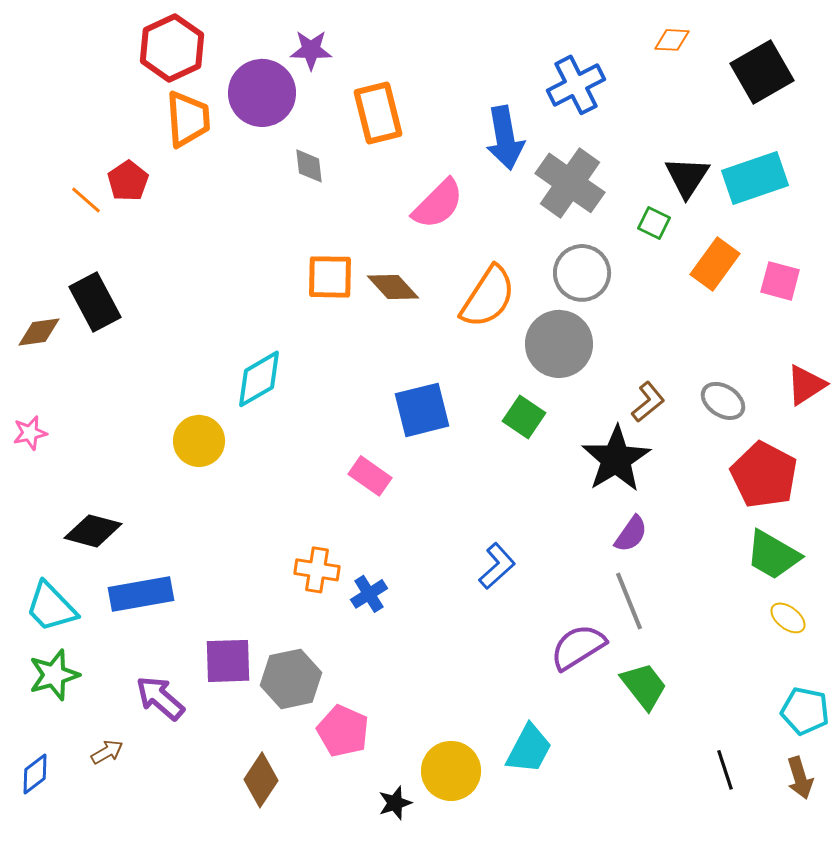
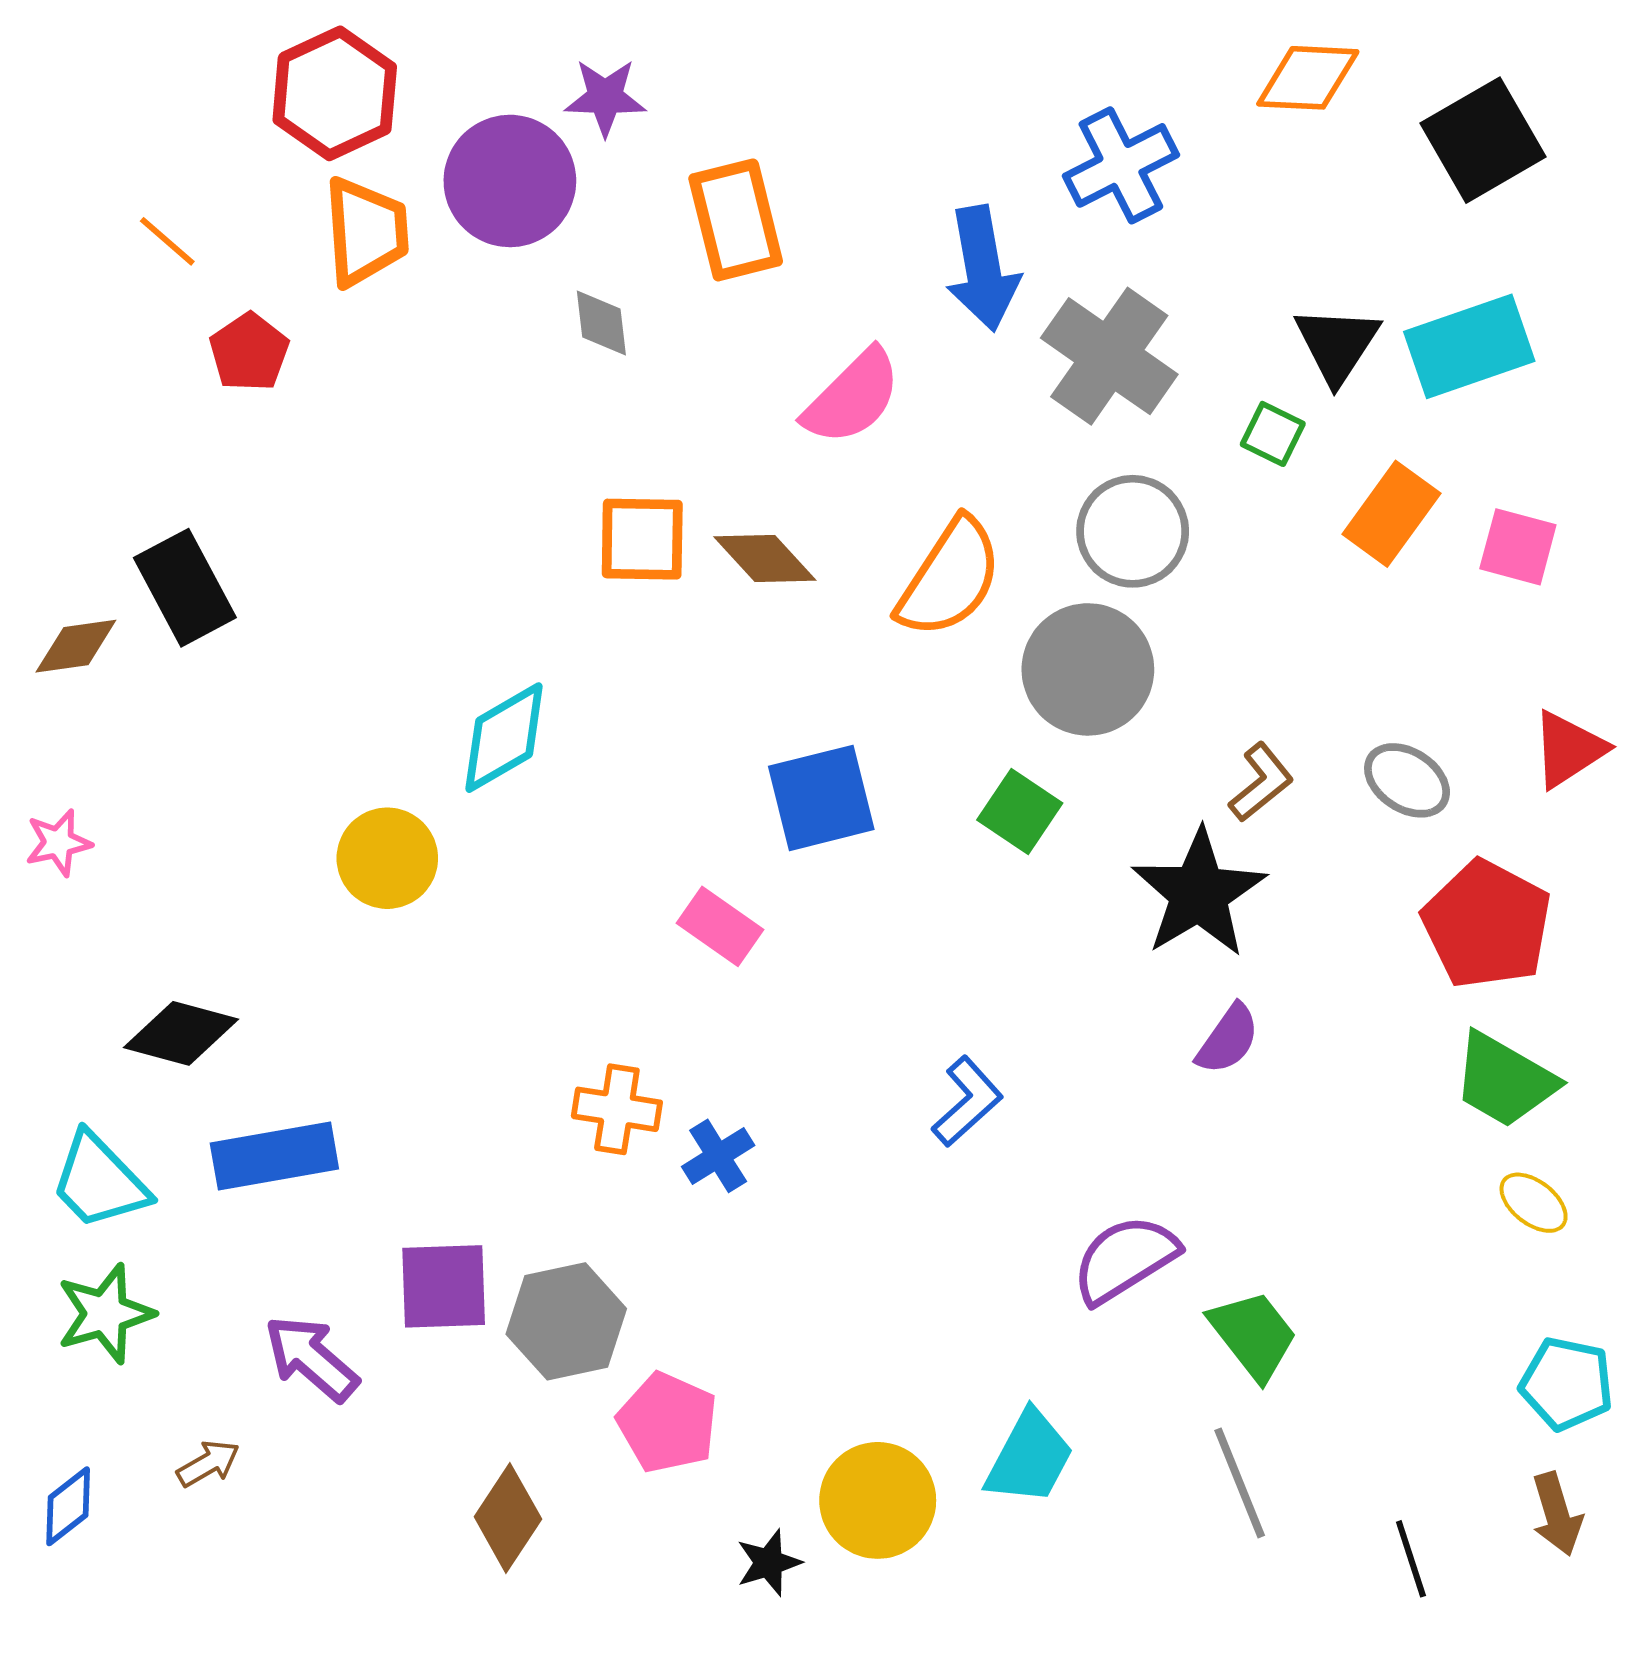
orange diamond: (672, 40) -> (1308, 78), size x1.5
orange line: (86, 200) -> (167, 241), moved
gray line: (629, 601) -> (1240, 1483), moved
black line: (725, 770) -> (1411, 1559), moved

